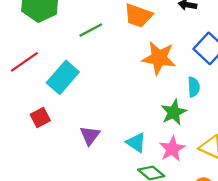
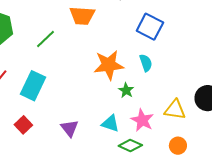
orange star: (159, 58) -> (109, 65), moved
green star: (174, 112) -> (126, 90), moved, size x0.7

